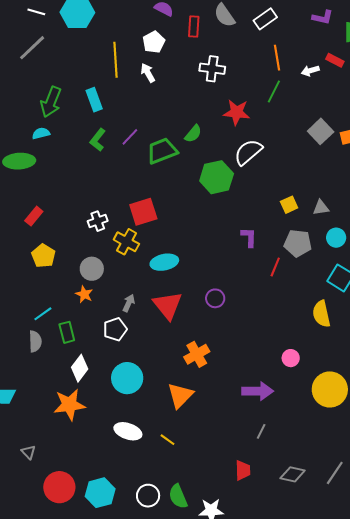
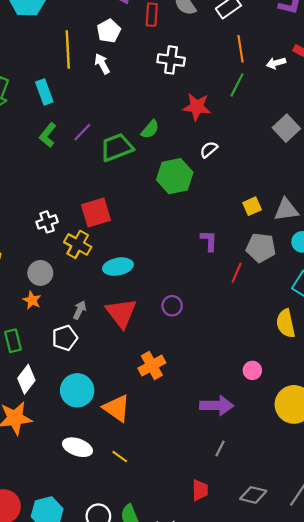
white semicircle: (248, 152) -> (209, 150), size x0.6
gray triangle: (321, 208) -> (286, 210), size x1.4
orange triangle: (180, 395) -> (117, 408), moved, turned -40

